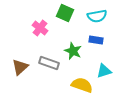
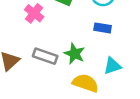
green star: (73, 51) -> (74, 54), moved

